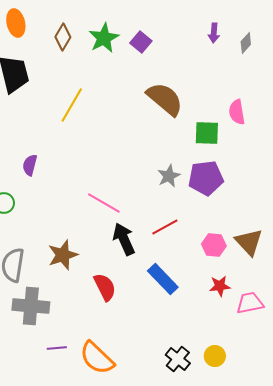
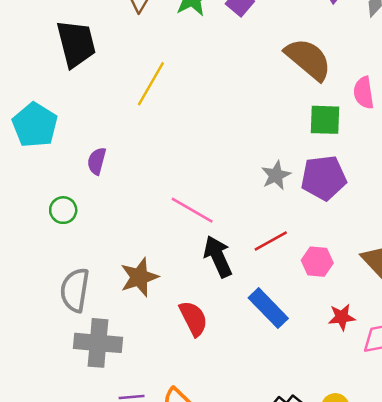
brown semicircle: (165, 99) -> (308, 59), moved
pink hexagon: (214, 245) -> (317, 262), moved

